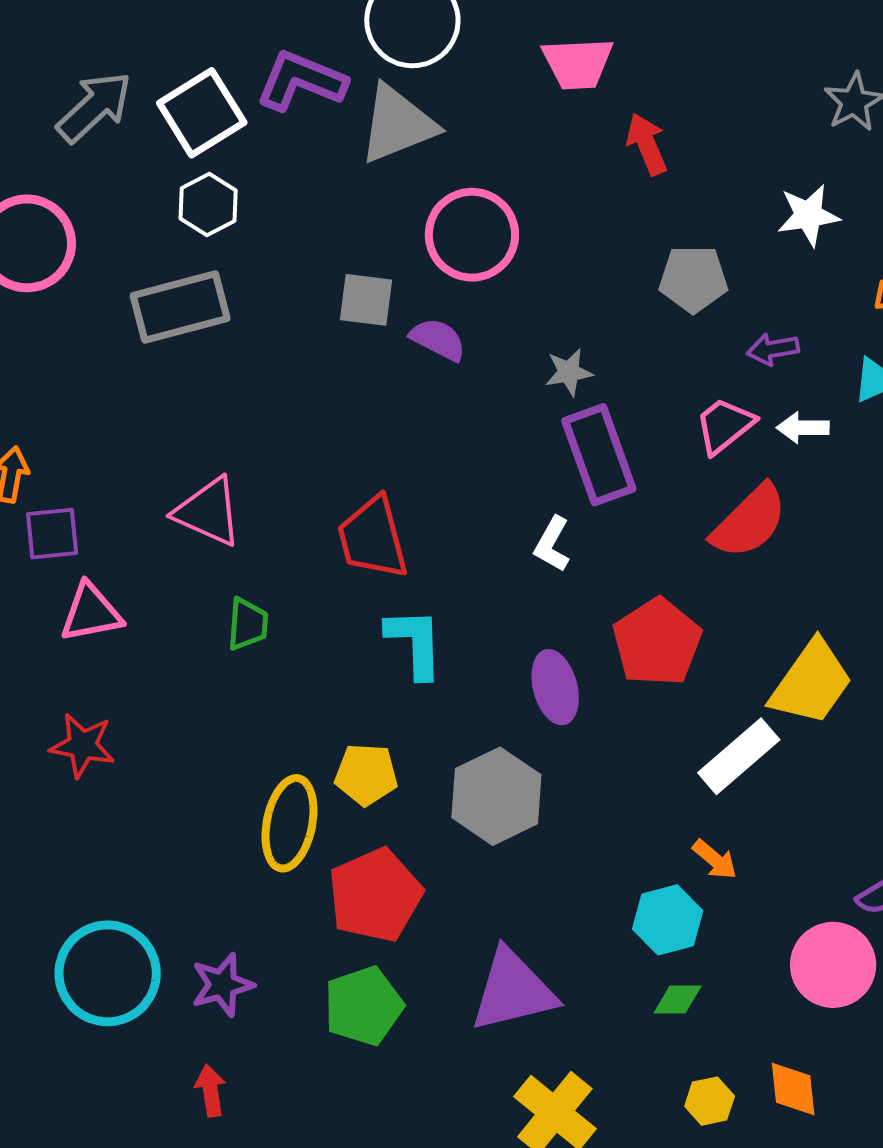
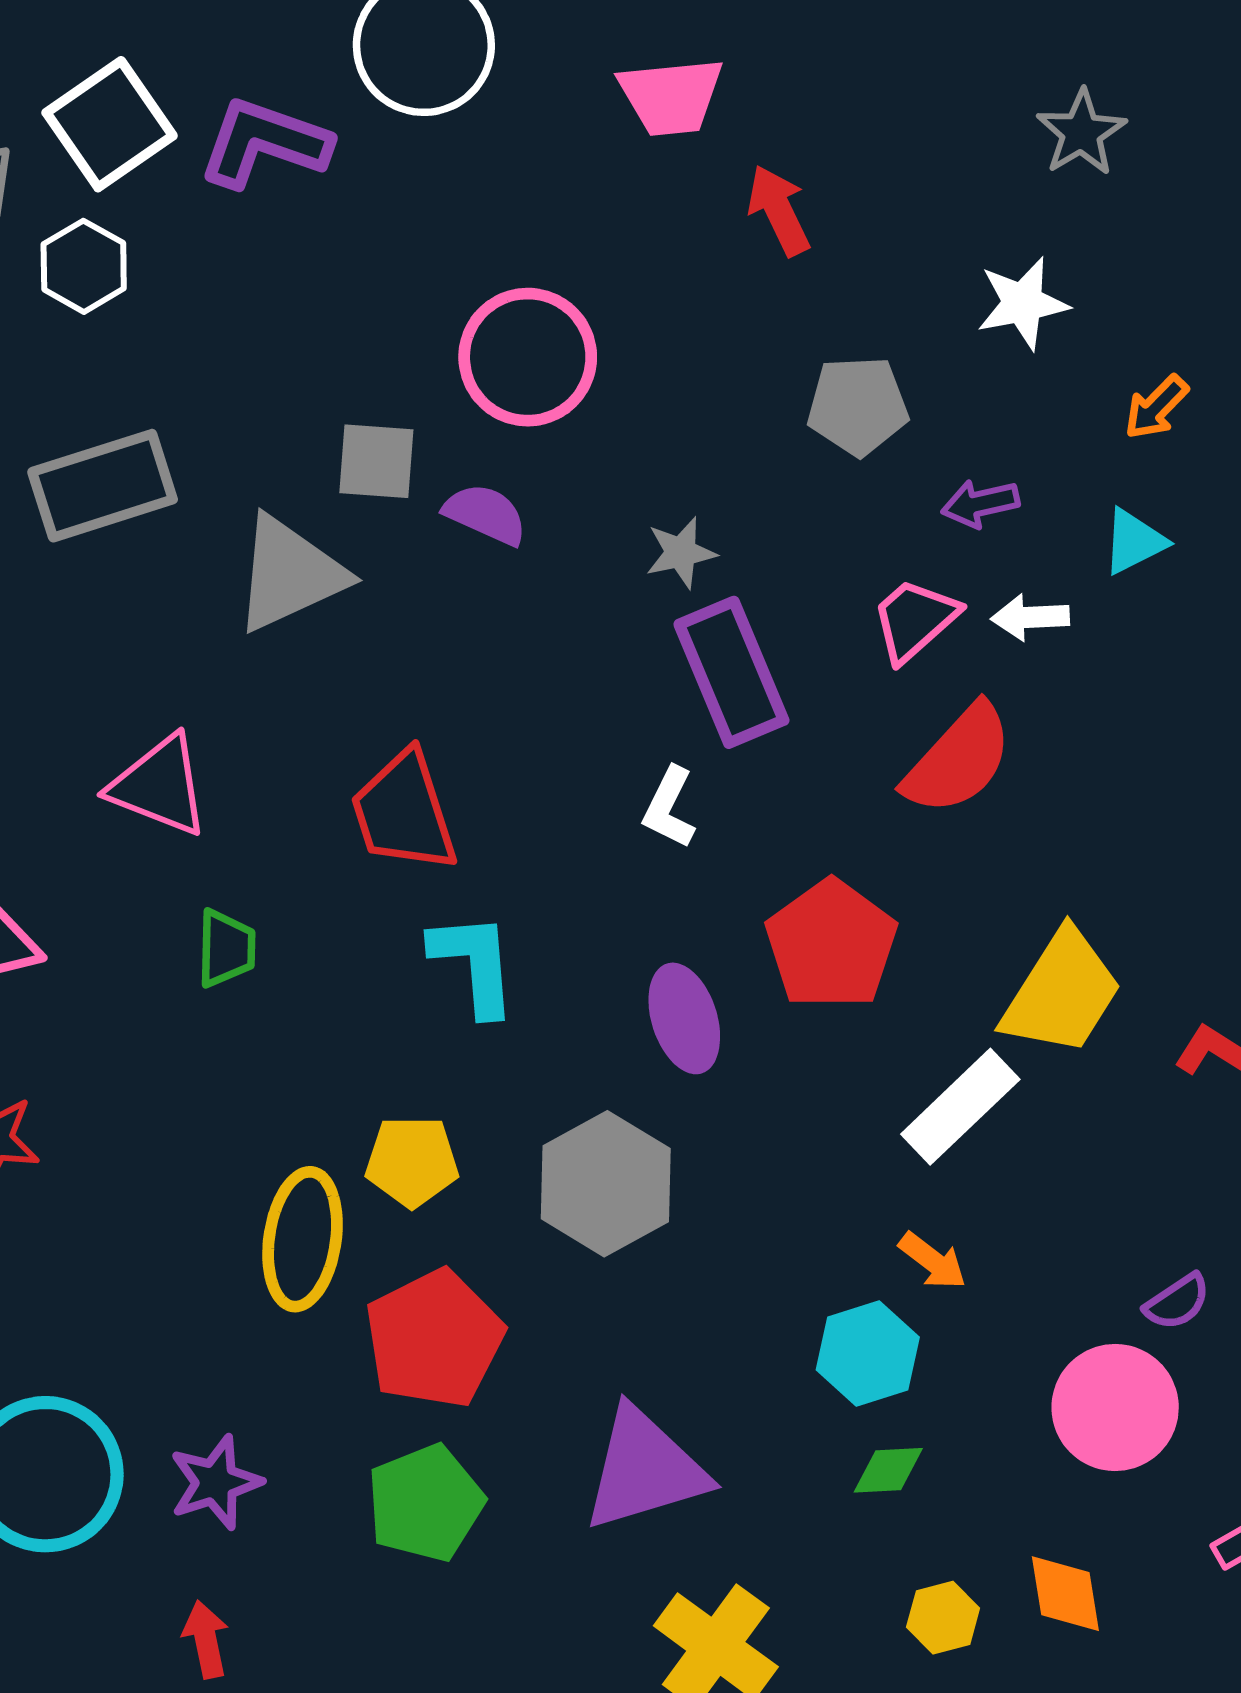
white square: (202, 113) -> (110, 124), moved
gray triangle: (397, 124) -> (290, 574), moved
white hexagon: (208, 205) -> (84, 266), moved

